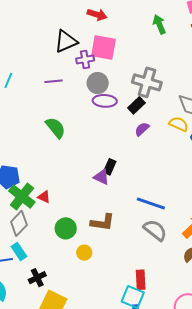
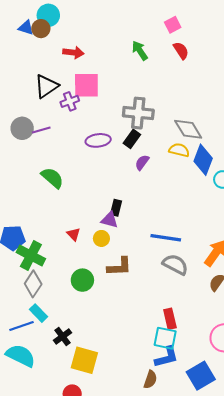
gray circle: (98, 83) -> (22, 128), moved
red triangle: (44, 197) -> (74, 234), moved, turned 32
yellow circle: (84, 253) -> (101, 238), moved

